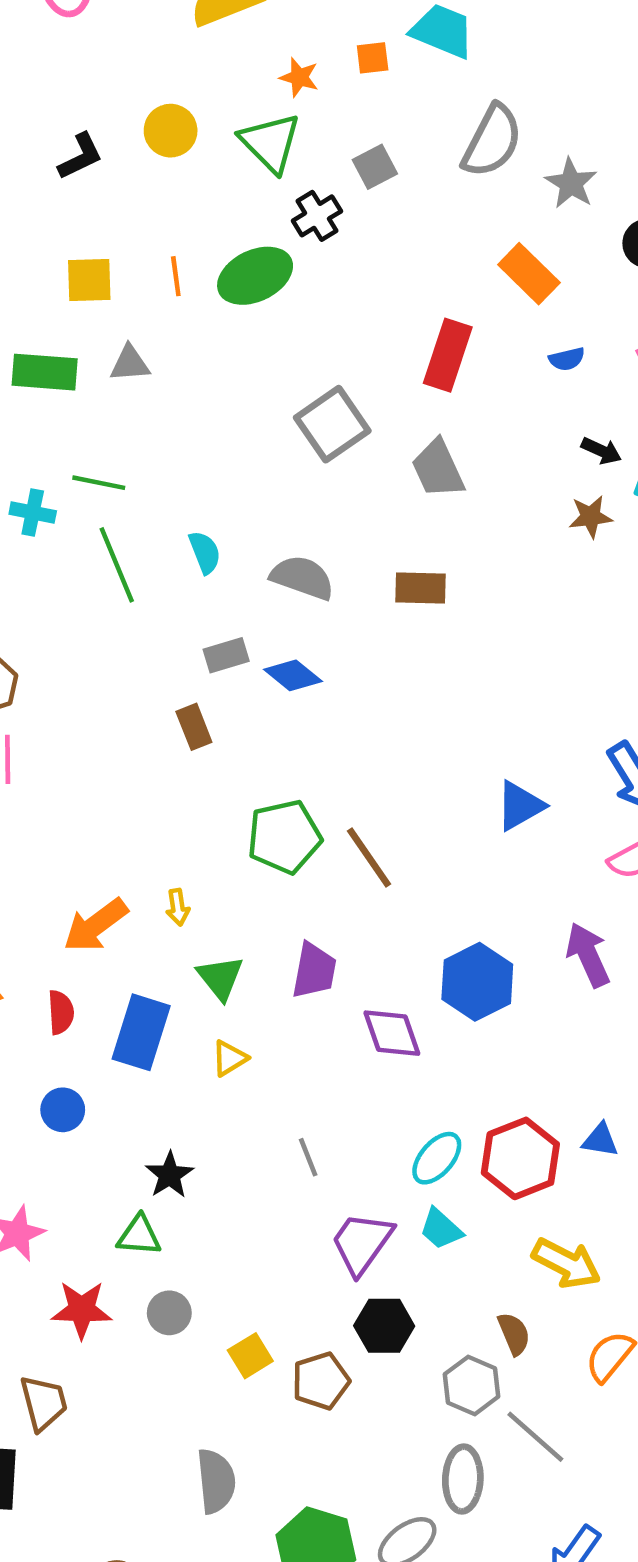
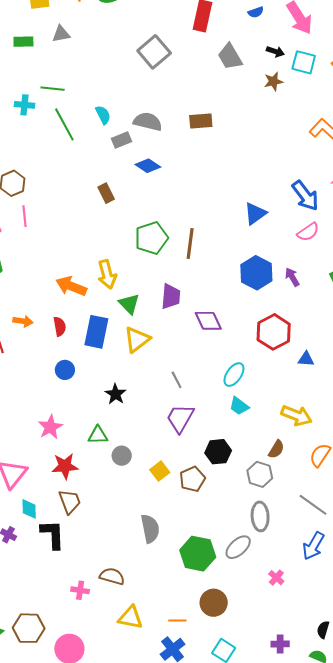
green rectangle: (45, 372) -> (23, 42), size x0.7
gray trapezoid: (438, 469) -> (230, 57), moved
gray rectangle: (226, 655) -> (121, 140), moved
brown line: (369, 858) -> (190, 244), turned 48
yellow arrow: (178, 907) -> (107, 274), size x1.8
orange arrow: (96, 925) -> (71, 286), turned 64
purple arrow: (588, 955) -> (292, 277), size x0.7
blue hexagon: (477, 982) -> (256, 273), moved
yellow triangle: (230, 1058) -> (137, 339), size x1.6
red hexagon: (520, 1158) -> (274, 332), moved
green triangle: (139, 1235) -> (98, 435), moved
purple trapezoid: (362, 1243) -> (180, 418), moved
red star: (82, 1310) -> (65, 466), moved
brown semicircle: (514, 1334) -> (276, 449), turned 60
gray line: (535, 1437) -> (313, 505), moved

